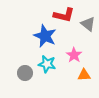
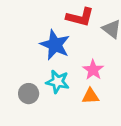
orange triangle: (84, 75) -> (91, 96), moved

